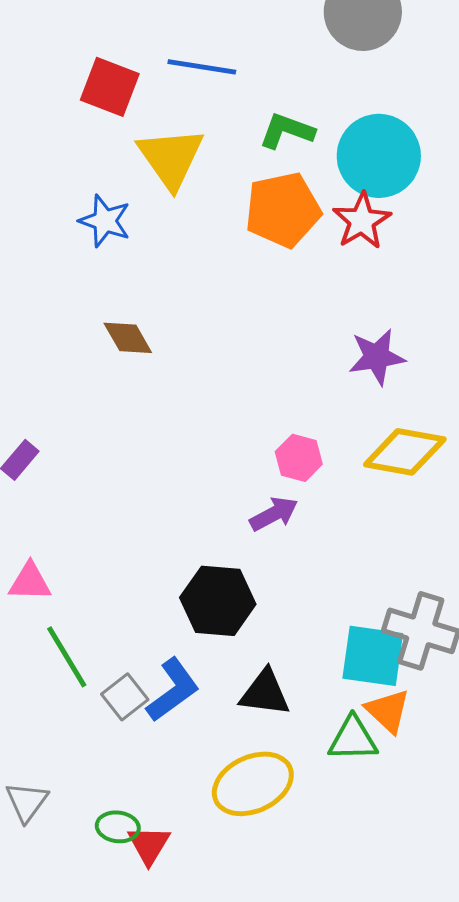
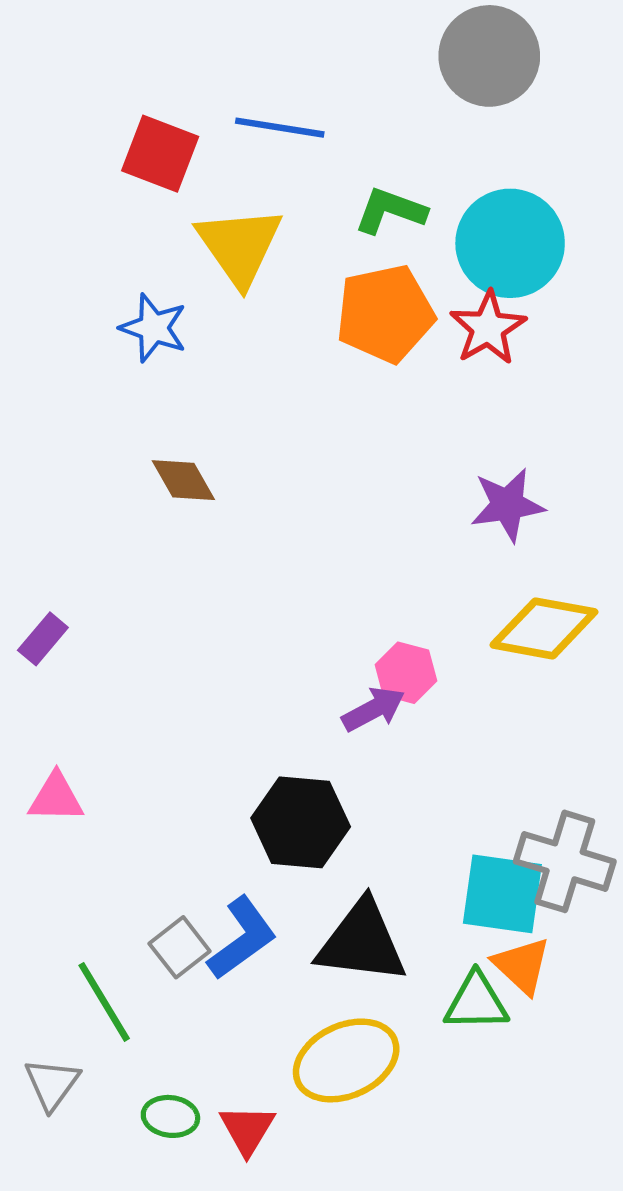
pink hexagon: (299, 458) -> (406, 673), moved
green line: (67, 657) -> (104, 1002), moved
black triangle: (265, 693) -> (362, 942), size x1.4
red triangle: (149, 845) -> (247, 1129), moved

